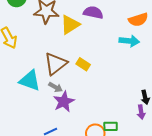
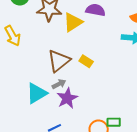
cyan triangle: (30, 81) -> (37, 93), moved, turned -50
gray arrow: (55, 87) -> (59, 84), turned -56

